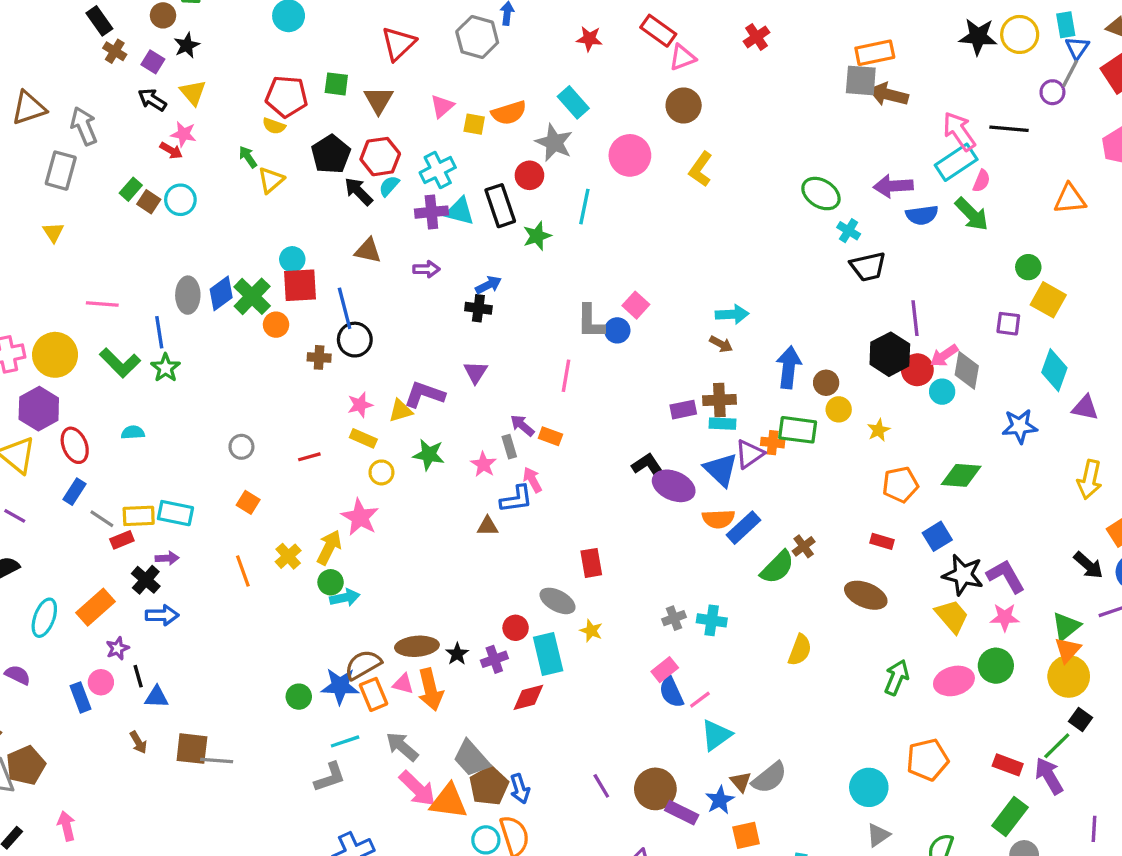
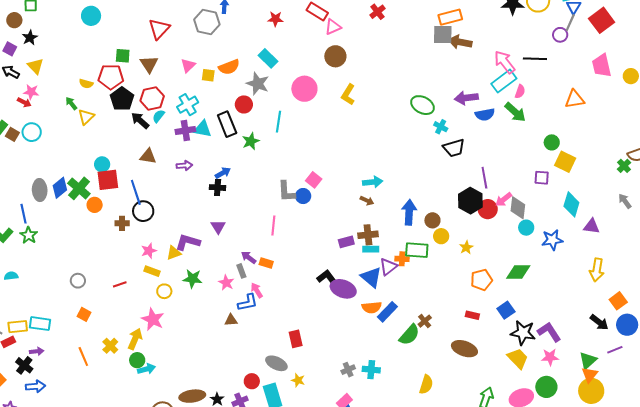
red pentagon: (287, 96) -> (111, 77), moved
cyan circle: (942, 392) -> (526, 228), moved

